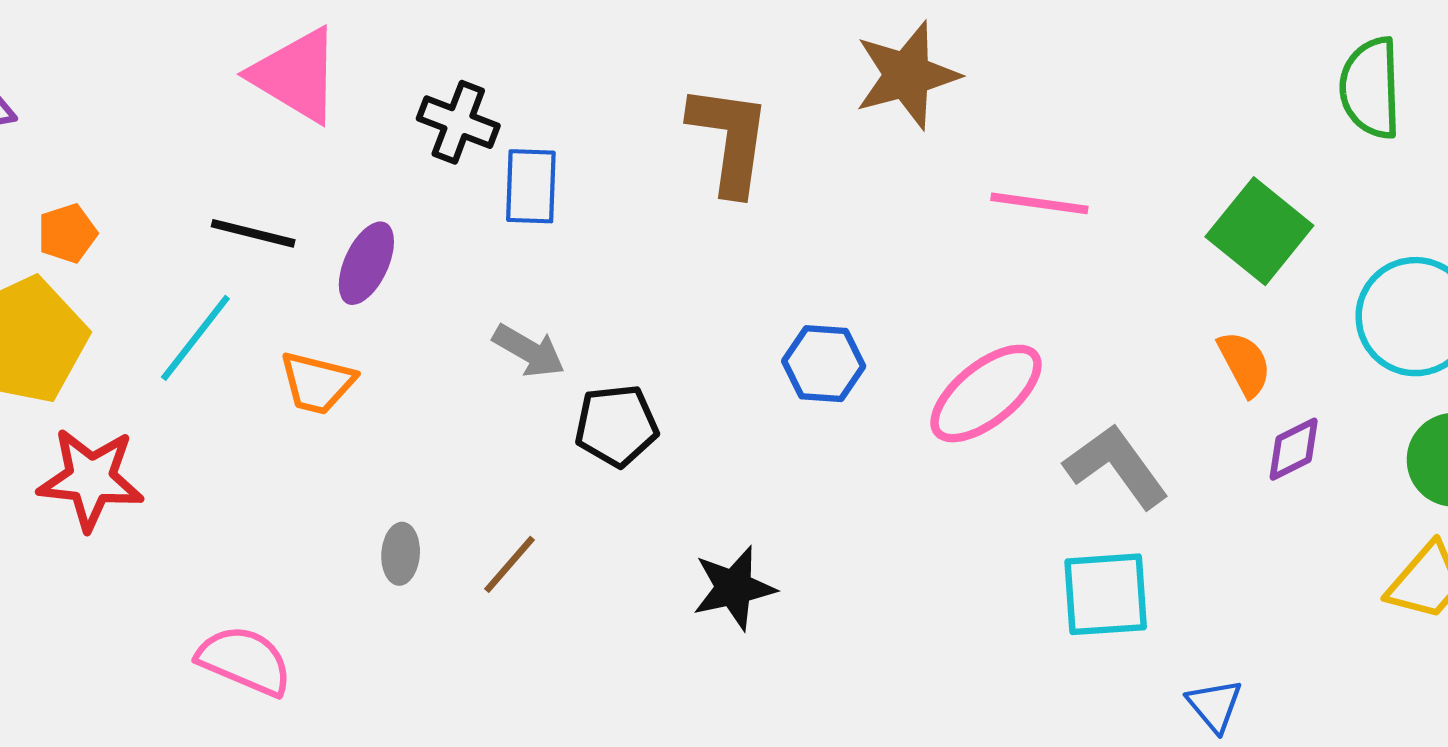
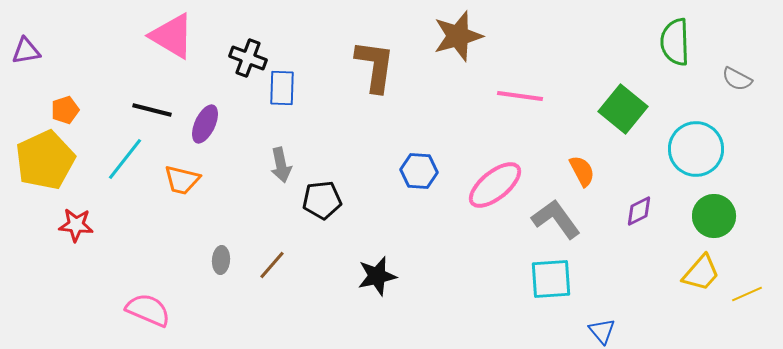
gray arrow: (529, 351) -> (281, 165), turned 48
orange semicircle: (1244, 364) -> (582, 171), moved
red star: (91, 479) -> (76, 225), size x0.7

